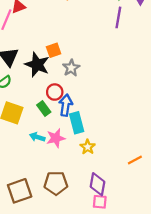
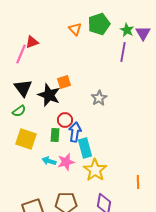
gray star: (71, 68) -> (99, 98), moved
green rectangle: (44, 108) -> (55, 135), turned 40
yellow star: (88, 147) -> (95, 170), size x1.6
orange line: (135, 160) -> (138, 182), turned -64

